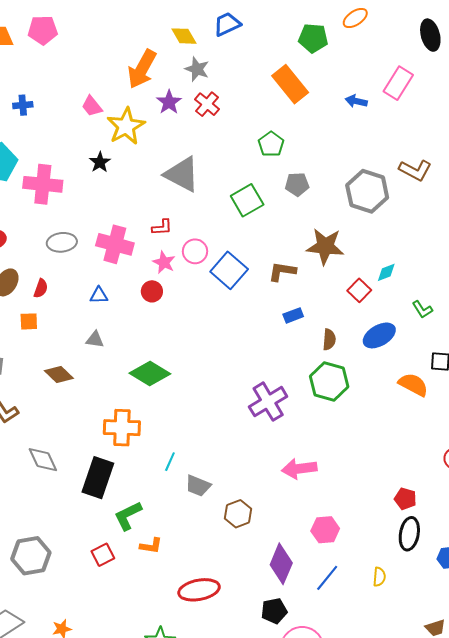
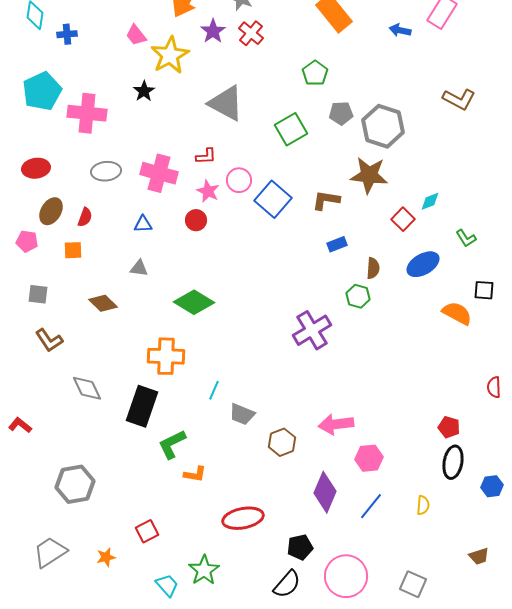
gray hexagon: (367, 191) -> (383, 126), moved
green hexagon: (329, 382) -> (358, 296), moved, size x0.6
pink arrow: (299, 469) -> (336, 424), moved
red square: (103, 555) -> (147, 531), moved
black pentagon: (274, 611) -> (300, 547), moved

